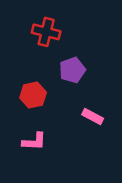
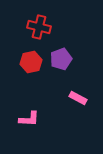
red hexagon: (33, 95) -> (31, 62), moved

